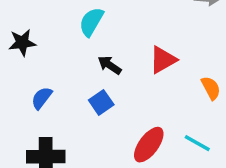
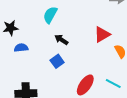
red triangle: (163, 60) -> (102, 34), moved
blue semicircle: (42, 98) -> (21, 48), moved, turned 48

